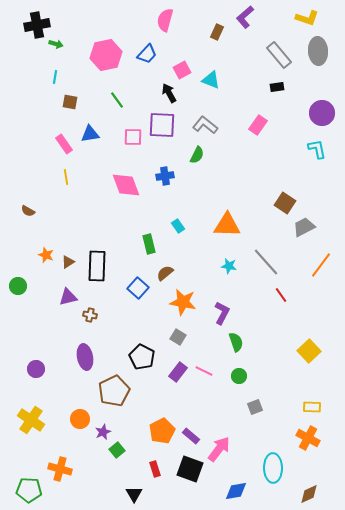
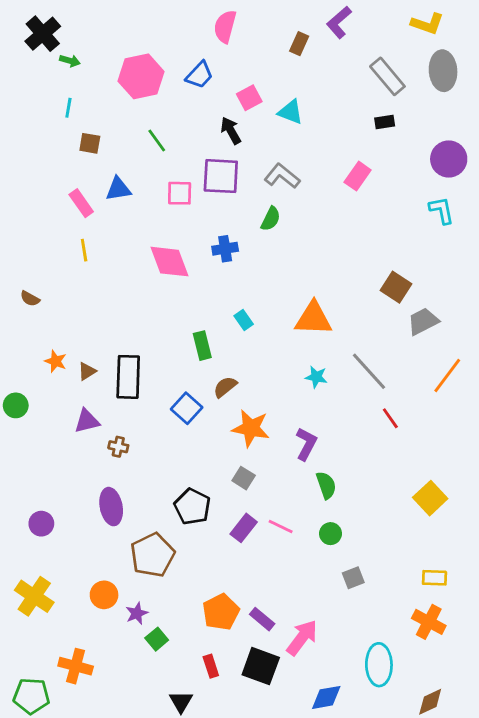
black cross: (37, 25) -> (43, 34), turned -30

